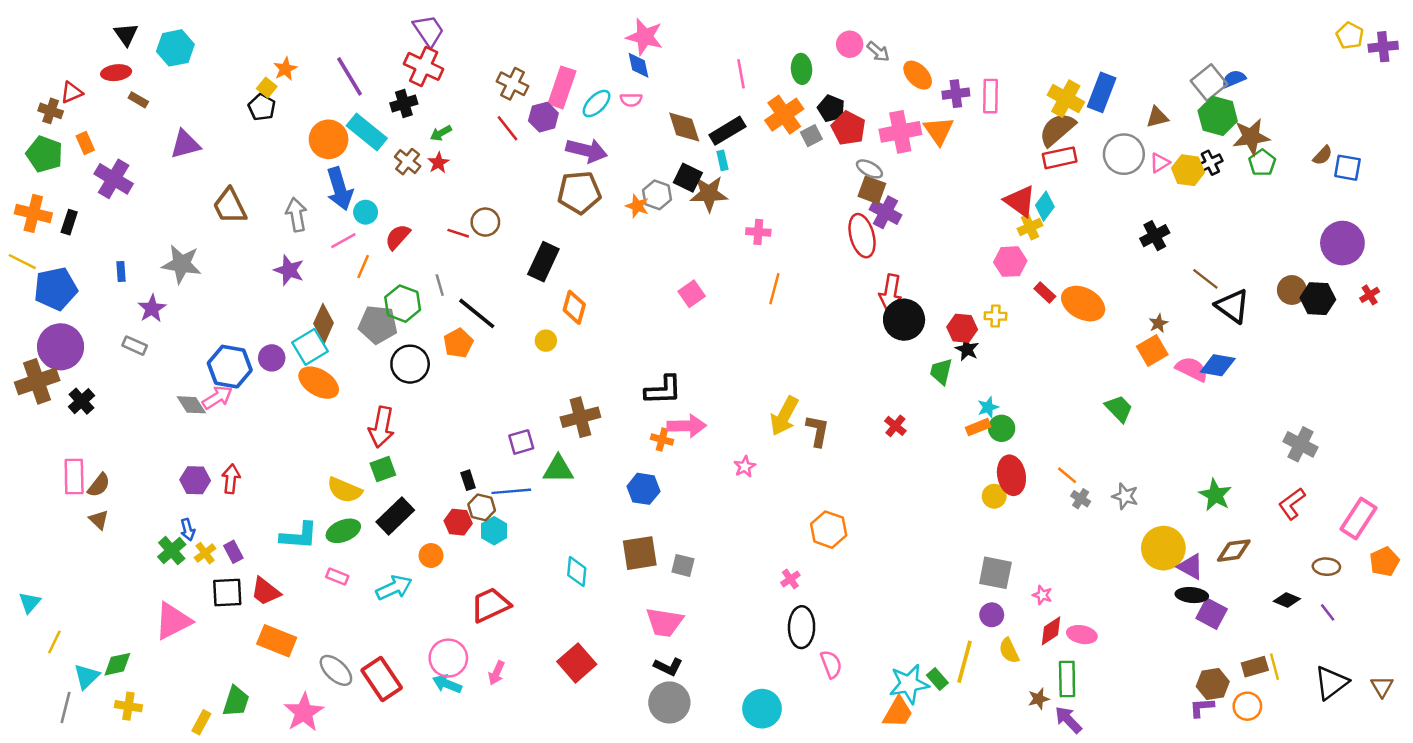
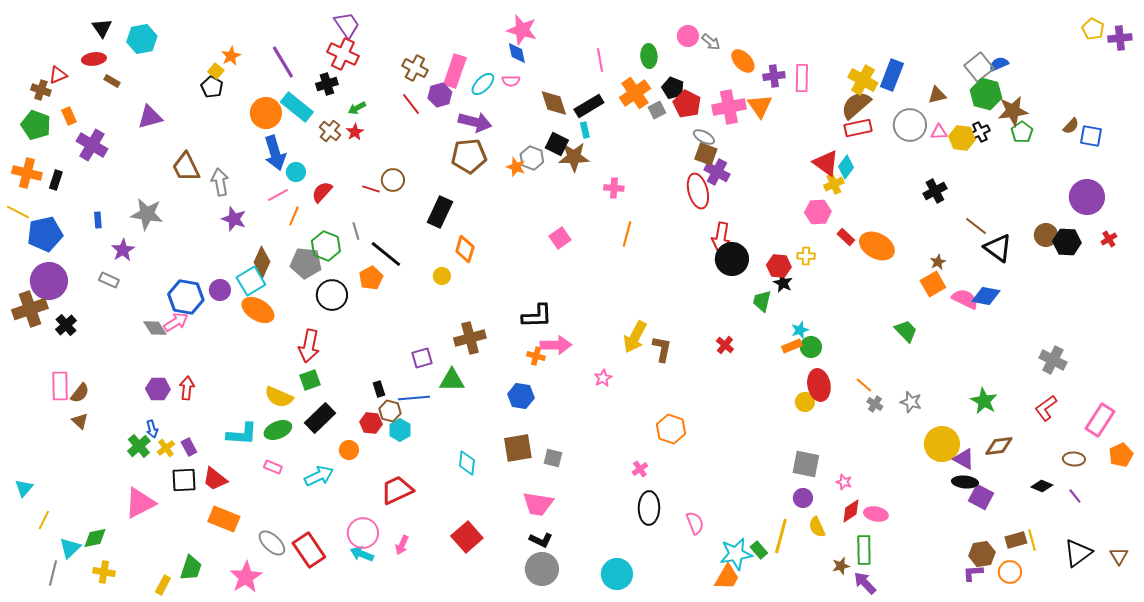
pink triangle: (1160, 163) -> (939, 132), turned 30
gray arrow: (296, 215) -> (220, 182), moved
pink semicircle: (831, 664) -> (695, 523), moved

